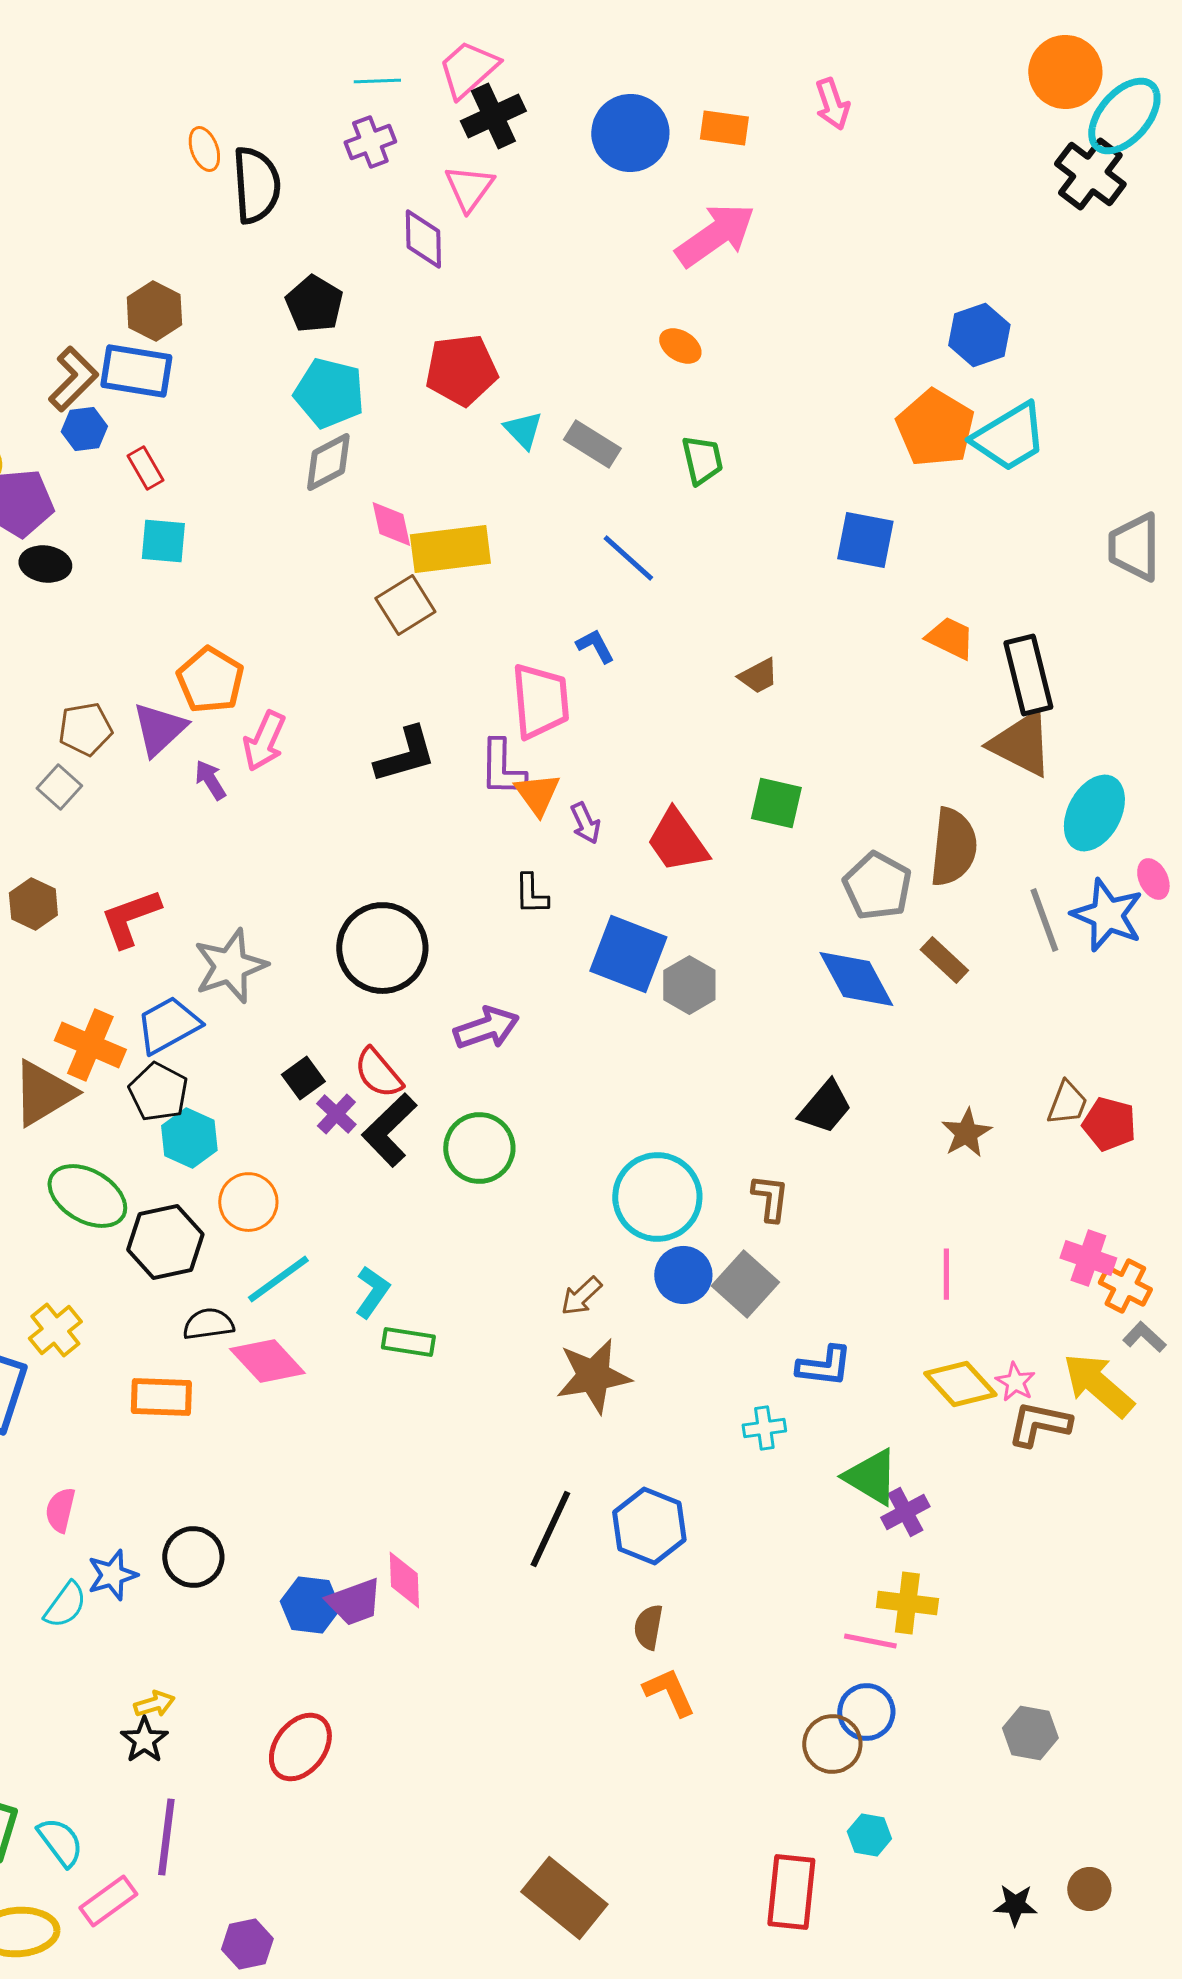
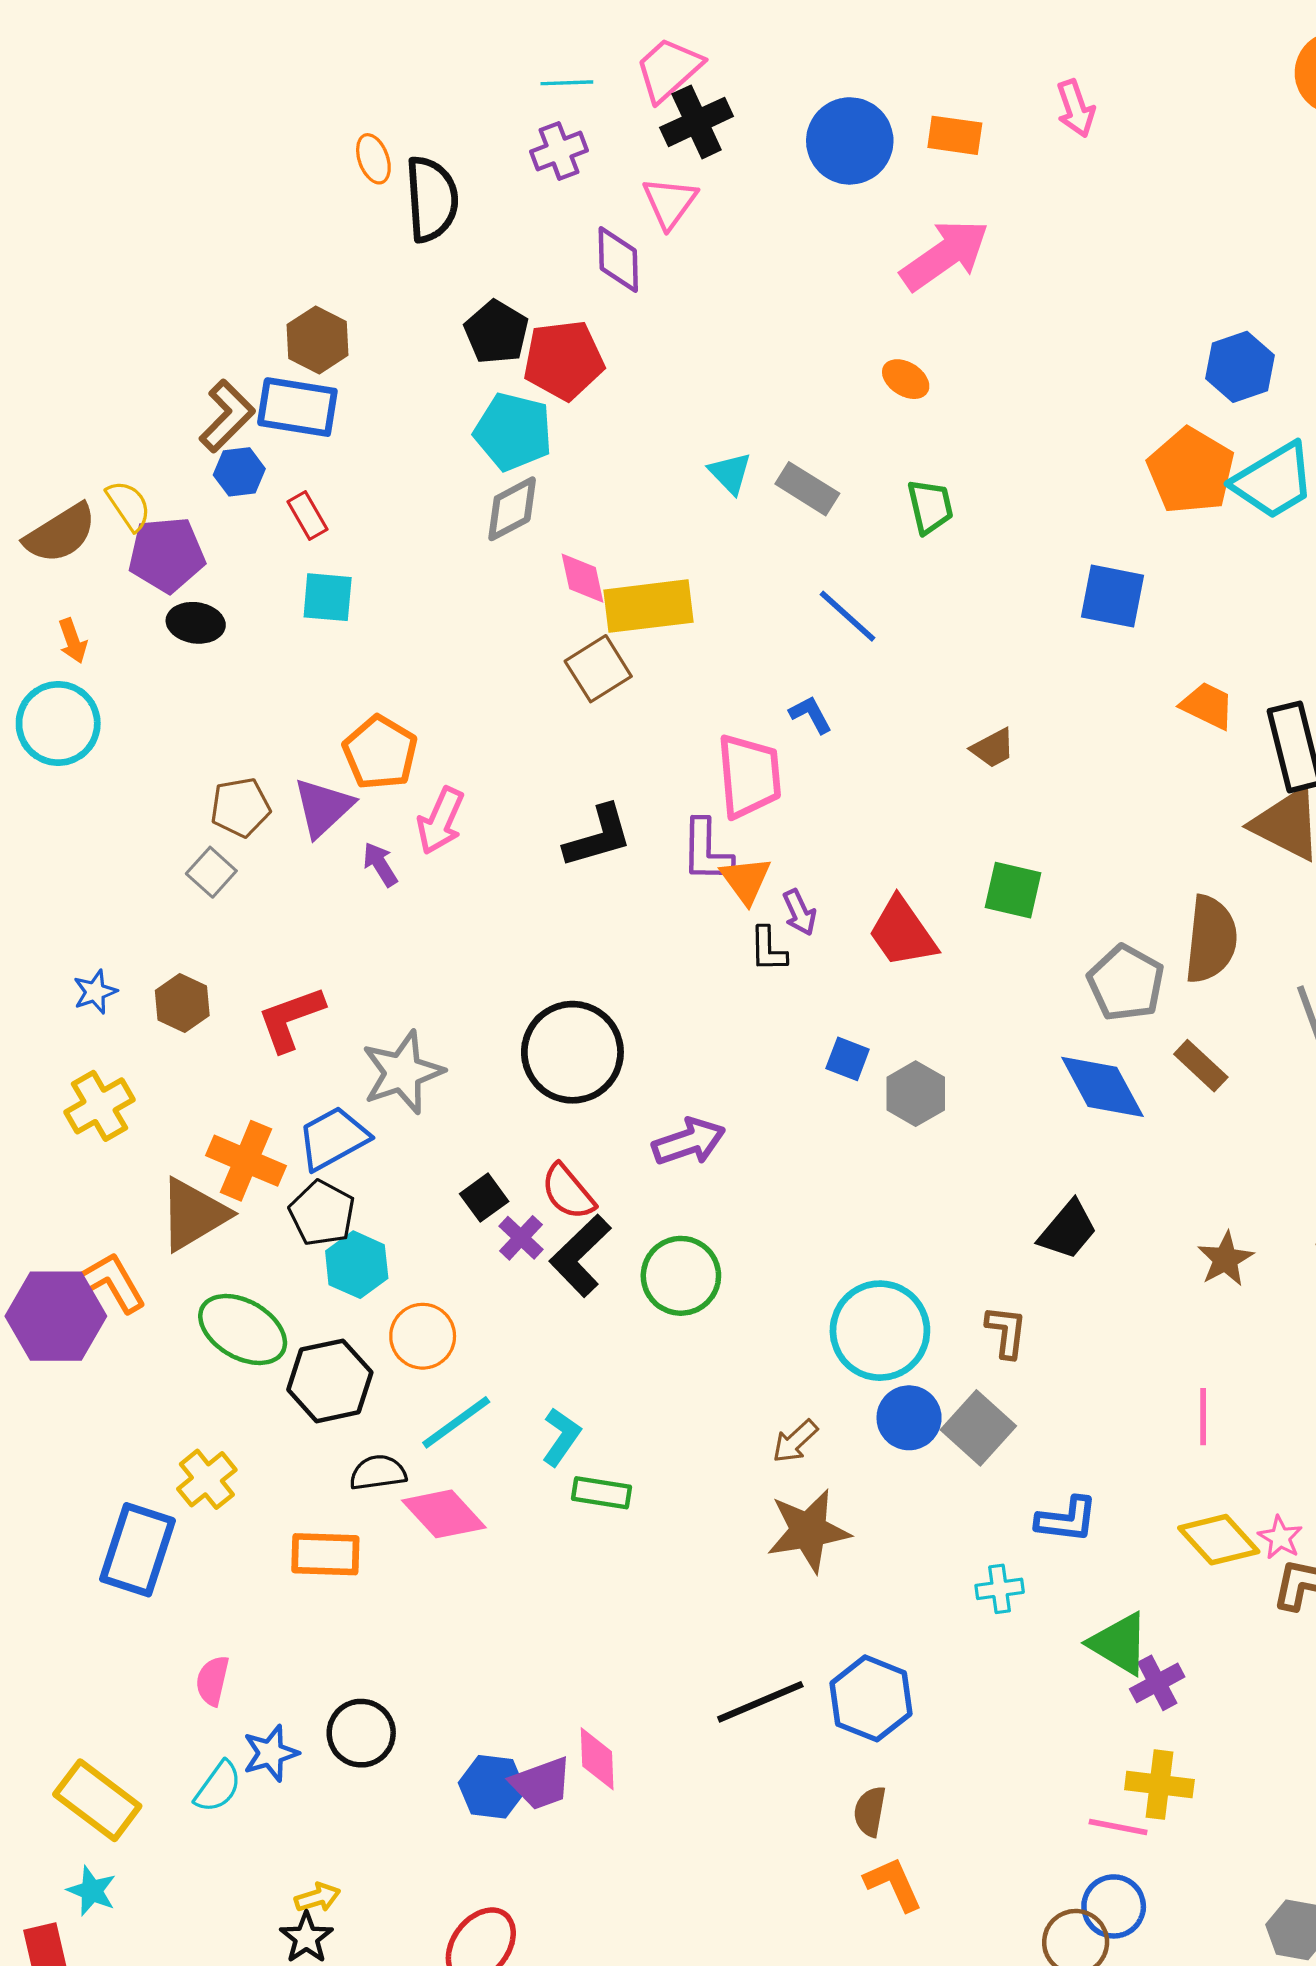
red pentagon: (461, 370) -> (564, 360), moved
black L-shape: (531, 894) -> (768, 949), moved
blue square: (628, 954) -> (848, 1059), size x0.5
black line: (550, 1529) -> (760, 1702), turned 42

